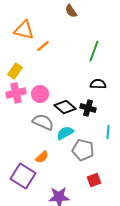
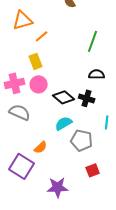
orange triangle: (24, 30) -> (23, 20), turned -30
yellow rectangle: (15, 71) -> (36, 61), moved, turned -56
gray semicircle: (43, 122) -> (20, 112), moved

